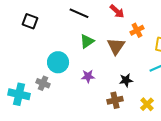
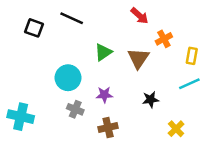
black line: (79, 13) -> (72, 18), moved
gray cross: (43, 83) -> (75, 109), moved
brown cross: (115, 100) -> (108, 127), moved

